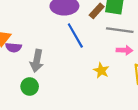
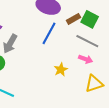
blue line: (75, 35) -> (49, 33), turned 40

